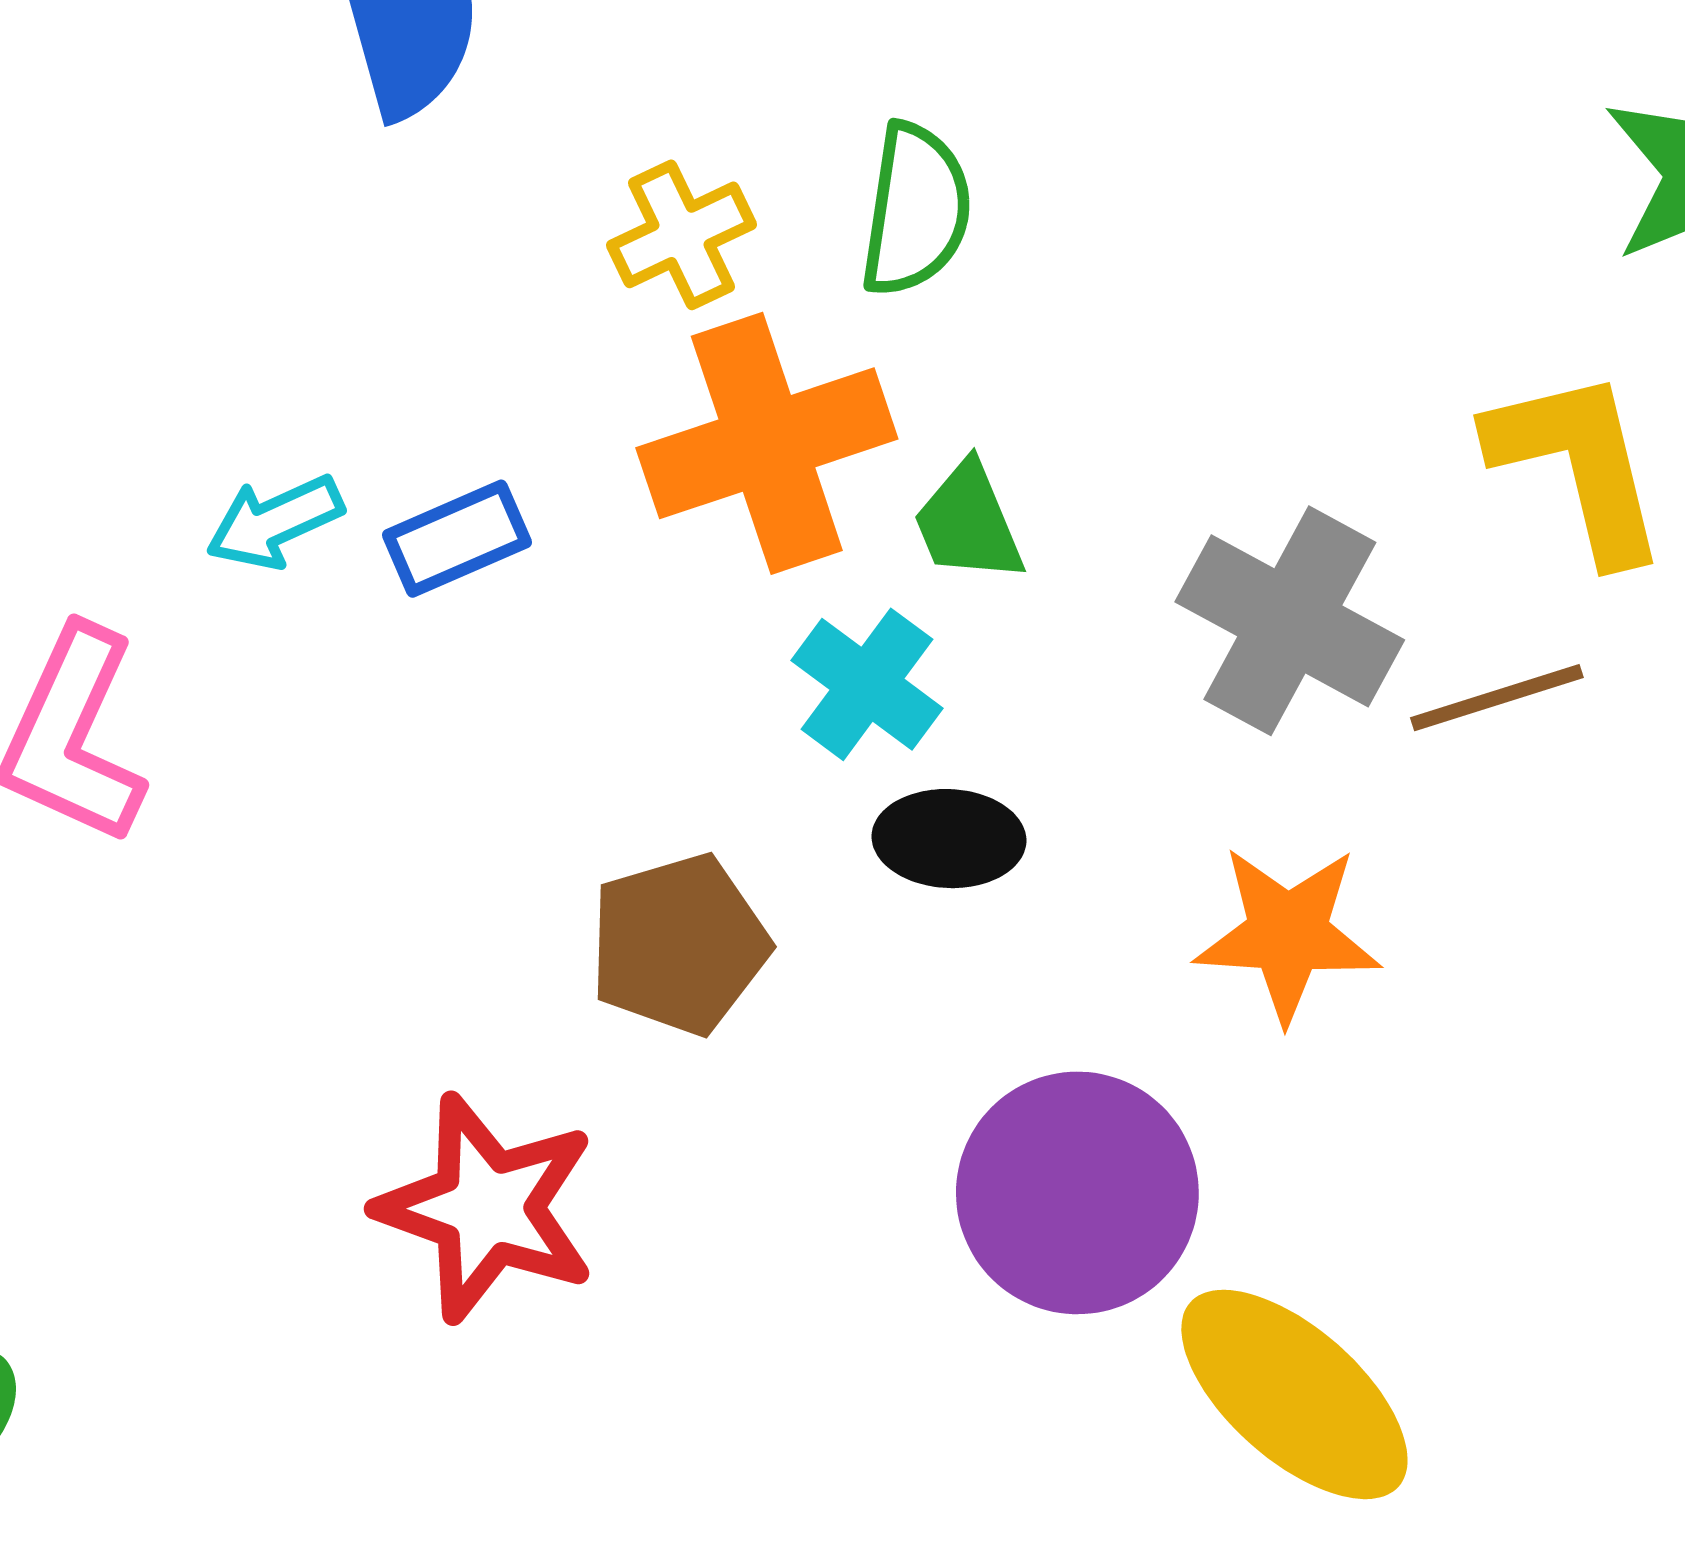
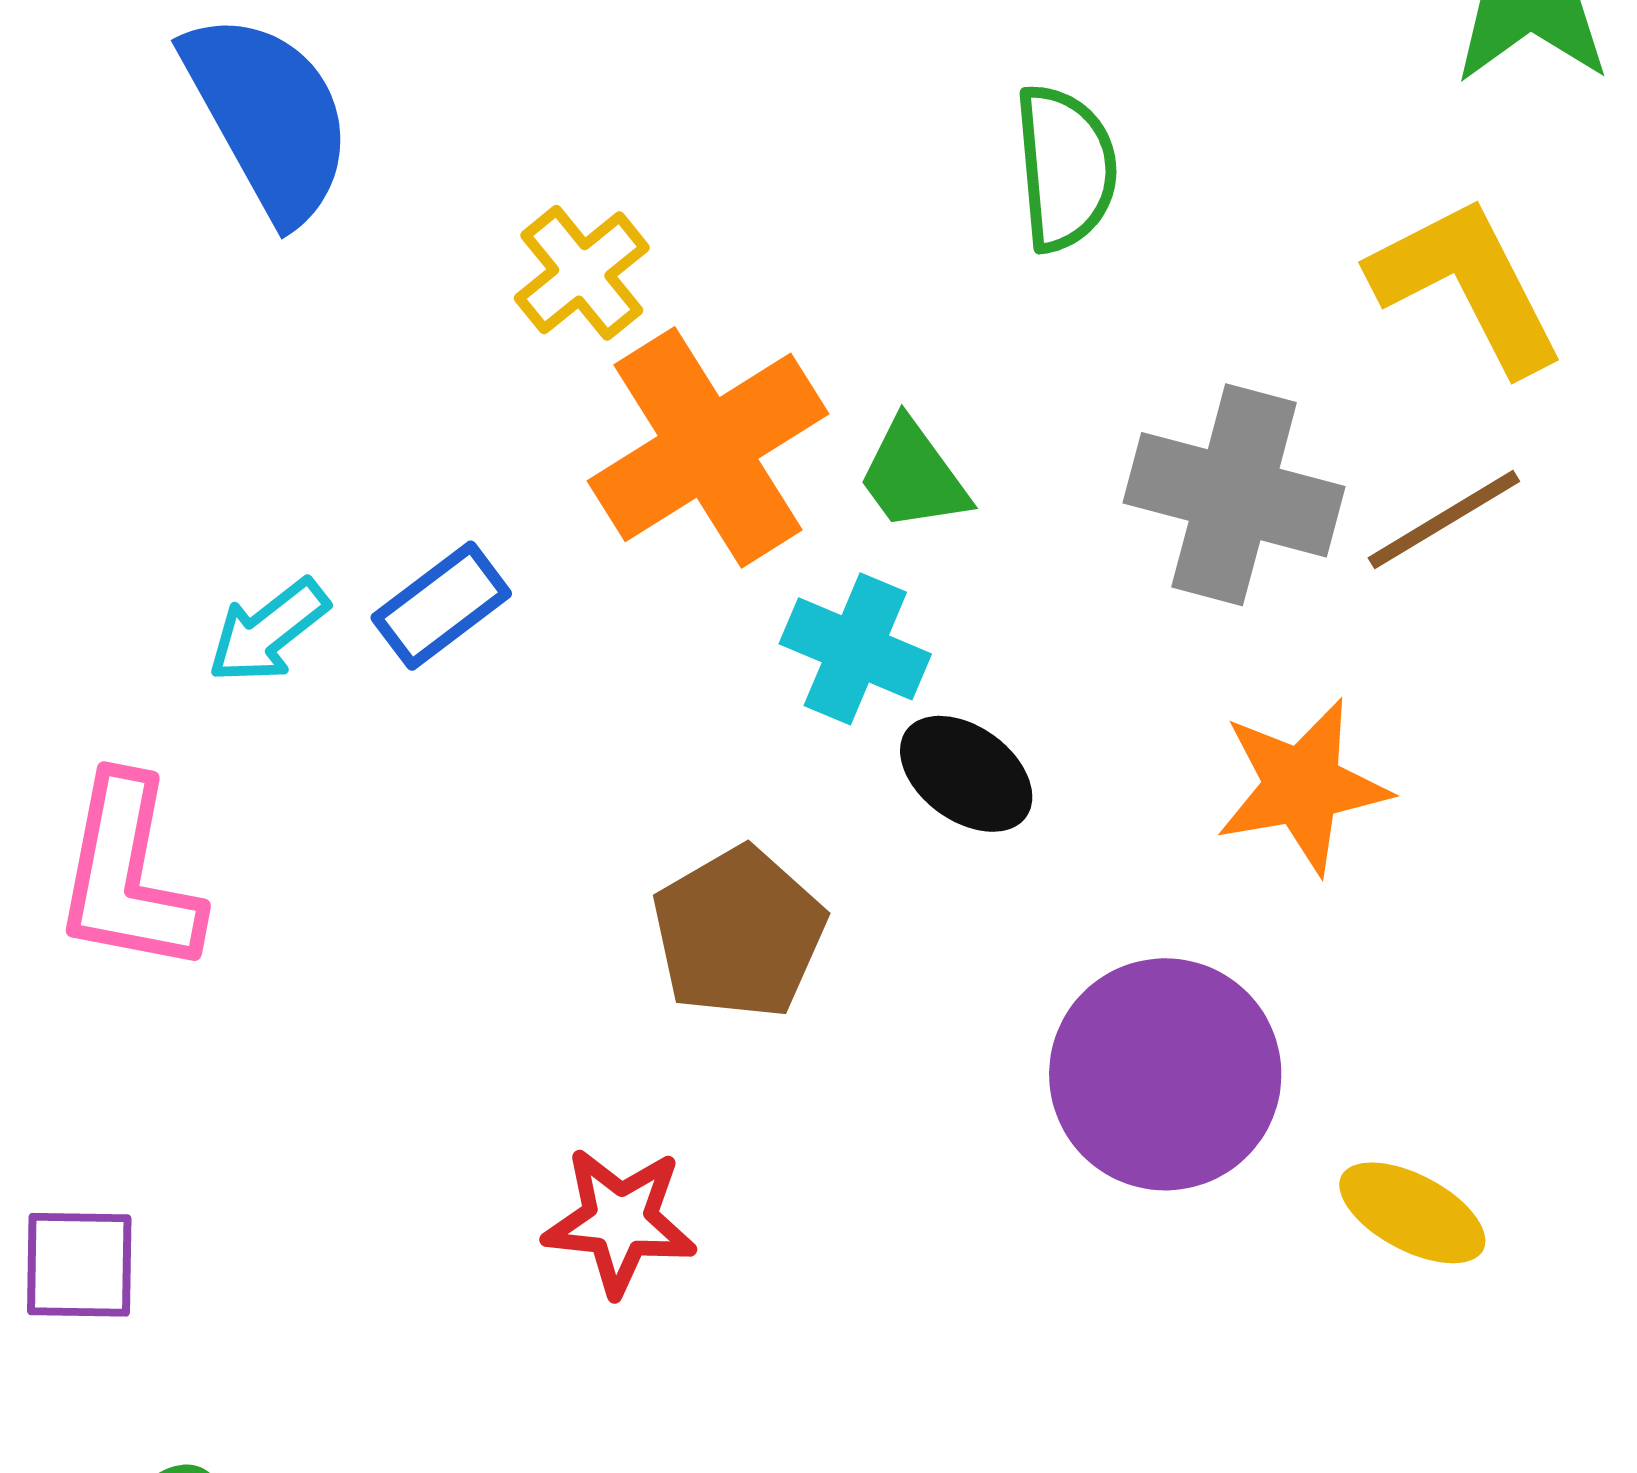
green semicircle: (916, 210) -> (1065, 168), moved
black ellipse: (949, 839) -> (966, 774), turned 47
red star: (487, 1208) -> (620, 1221), size x0.7
yellow ellipse: (1294, 1394) -> (1412, 1213), size x0.6

